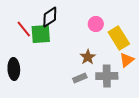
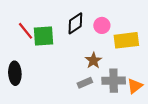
black diamond: (50, 17) -> (75, 23), moved
yellow rectangle: (119, 38) -> (126, 40), turned -65
orange triangle: (127, 60) -> (135, 86), moved

